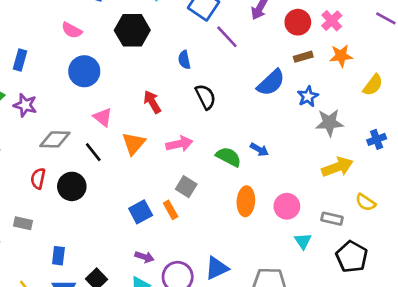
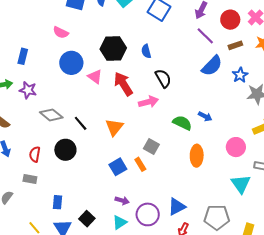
black hexagon: (132, 30) -> (113, 49), moved
purple line: (227, 37) -> (205, 36), moved
red arrow: (152, 102) -> (123, 84), size x1.4
pink triangle: (103, 117) -> (95, 77), moved
gray diamond: (55, 139) -> (51, 115), turned 40
orange triangle: (134, 144) -> (114, 127), moved
pink arrow: (179, 144) -> (148, 102), moved
red semicircle: (38, 179) -> (35, 154), moved
pink circle: (287, 206) -> (236, 147), moved
cyan triangle: (303, 241) -> (241, 184), size x1.5

